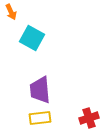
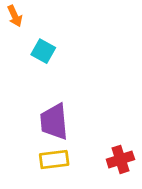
cyan square: (32, 38) -> (43, 51), size x0.7

